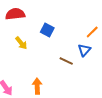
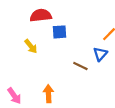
red semicircle: (15, 14) -> (41, 15), moved
blue square: (47, 30) -> (59, 32), turned -32

